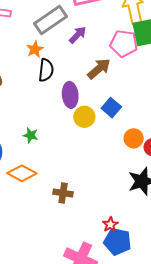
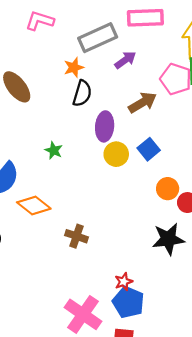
green star: (31, 135) -> (54, 150), moved

